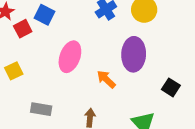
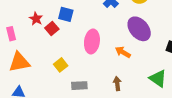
purple ellipse: (134, 54) -> (139, 29), turned -30
yellow square: (14, 71) -> (61, 65), moved

